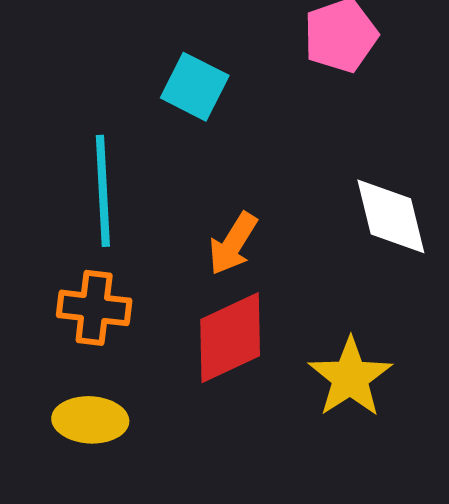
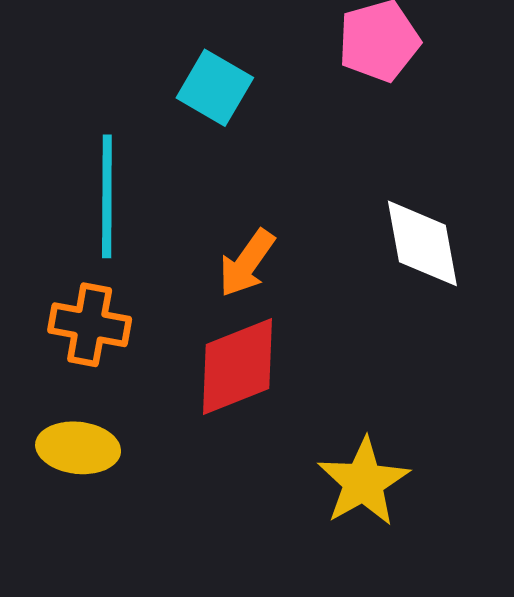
yellow star: (350, 377) -> (363, 482), moved

